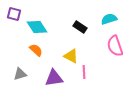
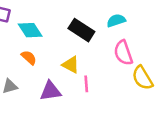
black rectangle: (80, 27) -> (81, 30), size x1.5

